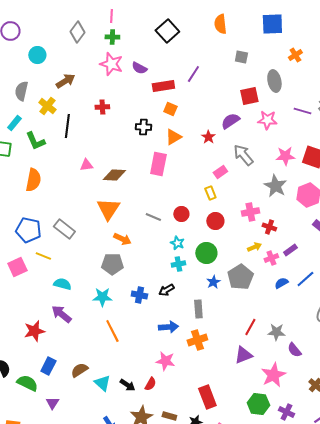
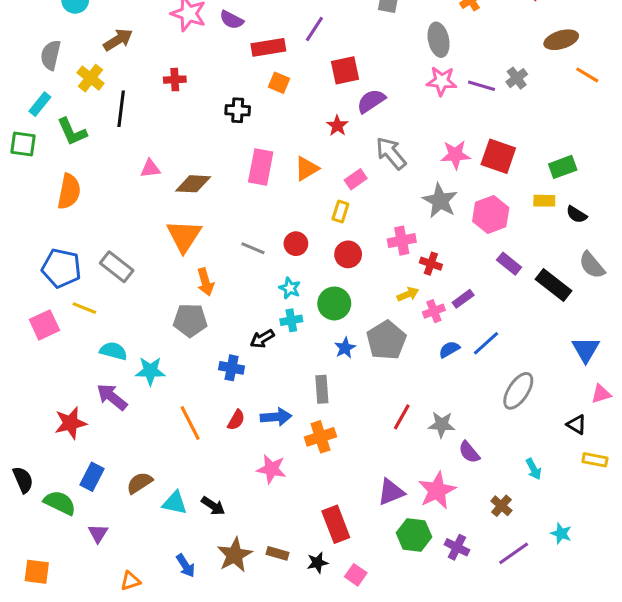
red square: (249, 96) -> (345, 70), moved
pink star: (267, 120) -> (442, 81), moved
orange triangle: (173, 137) -> (307, 169), moved
yellow rectangle: (210, 193) -> (340, 211), turned 40
orange arrow: (122, 239) -> (205, 282), turned 48
black arrow: (166, 290) -> (262, 339), moved
cyan star: (102, 297) -> (150, 371), moved
purple triangle: (243, 355) -> (391, 492), moved
cyan triangle: (102, 383) -> (175, 503), turned -30
red semicircle: (150, 384) -> (236, 420), moved

